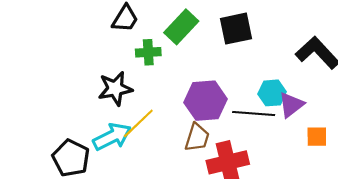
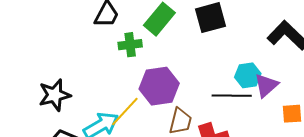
black star: (115, 89) -> (55, 95), moved
purple hexagon: (205, 101) -> (159, 86), moved

